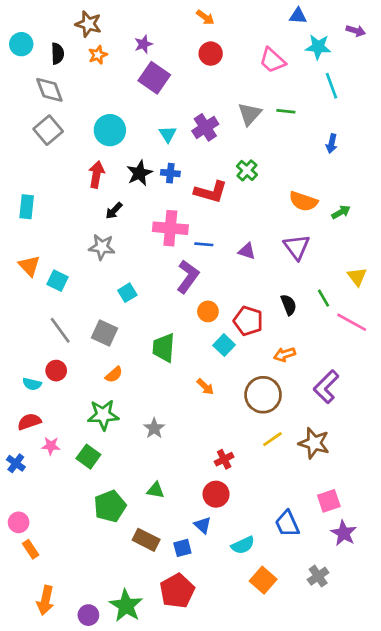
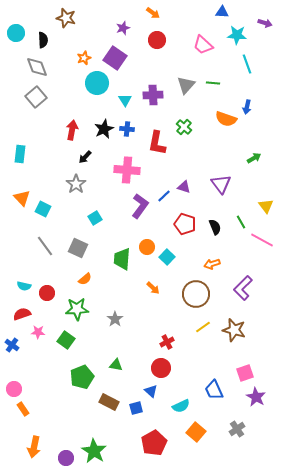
purple star: (143, 44) -> (123, 28), moved
orange star: (98, 55) -> (84, 58), moved
purple cross: (205, 127) -> (153, 95), turned 30
cyan circle: (110, 130) -> (97, 83), moved
red L-shape: (211, 192) -> (157, 143), turned 85
orange semicircle: (303, 201) -> (226, 119), moved
blue line: (204, 244) -> (164, 196), moved, turned -48
gray star: (102, 247) -> (76, 184), turned 30
orange circle: (208, 311) -> (147, 247), moved
red pentagon: (248, 321) -> (185, 224), moved
red circle: (56, 371) -> (47, 293), moved
red pentagon: (177, 591) -> (154, 443), moved

